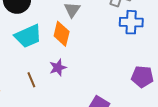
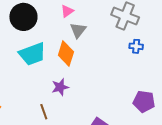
blue cross: (131, 22) -> (136, 46), size x0.6
brown line: (31, 80) -> (44, 112), moved

